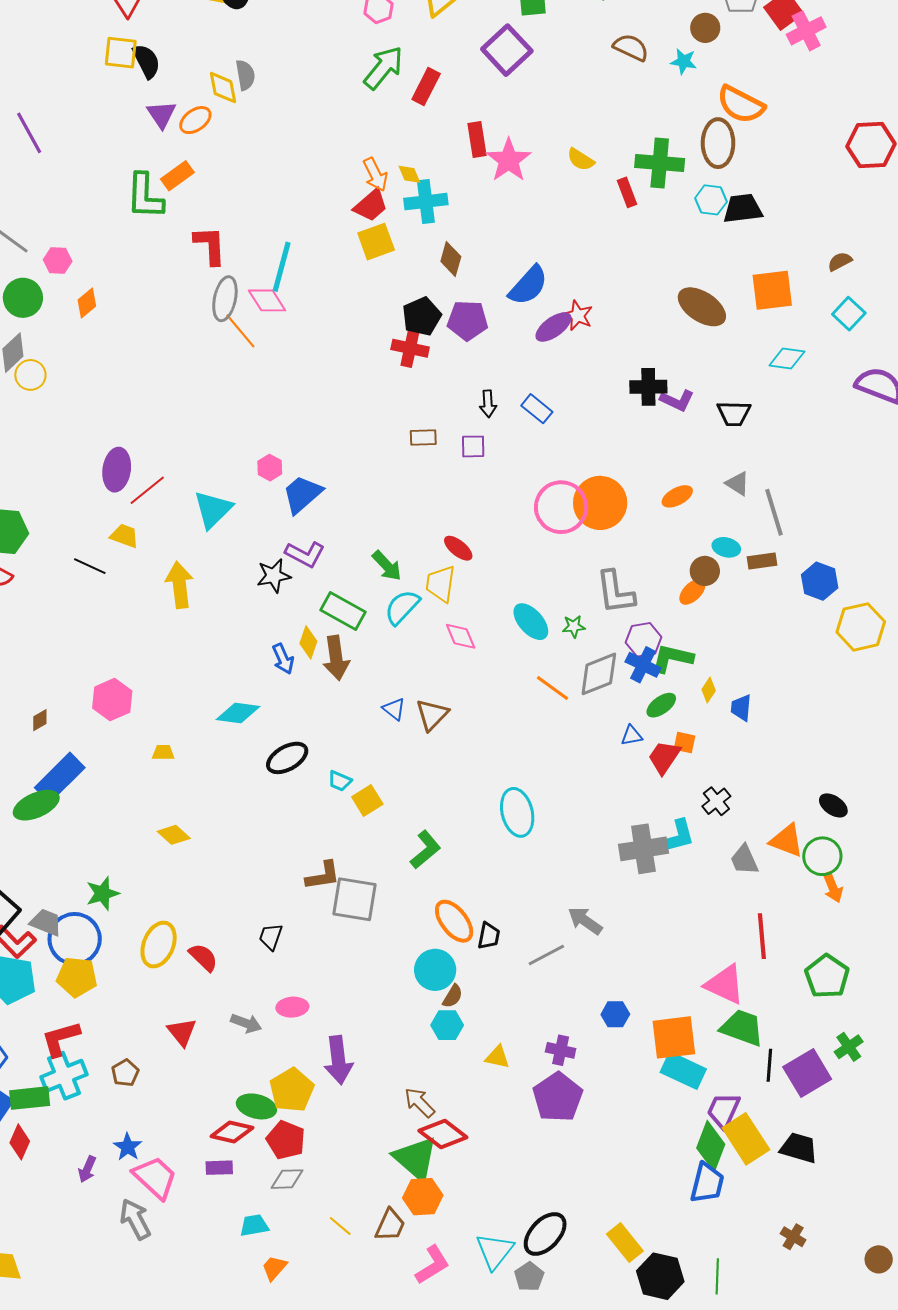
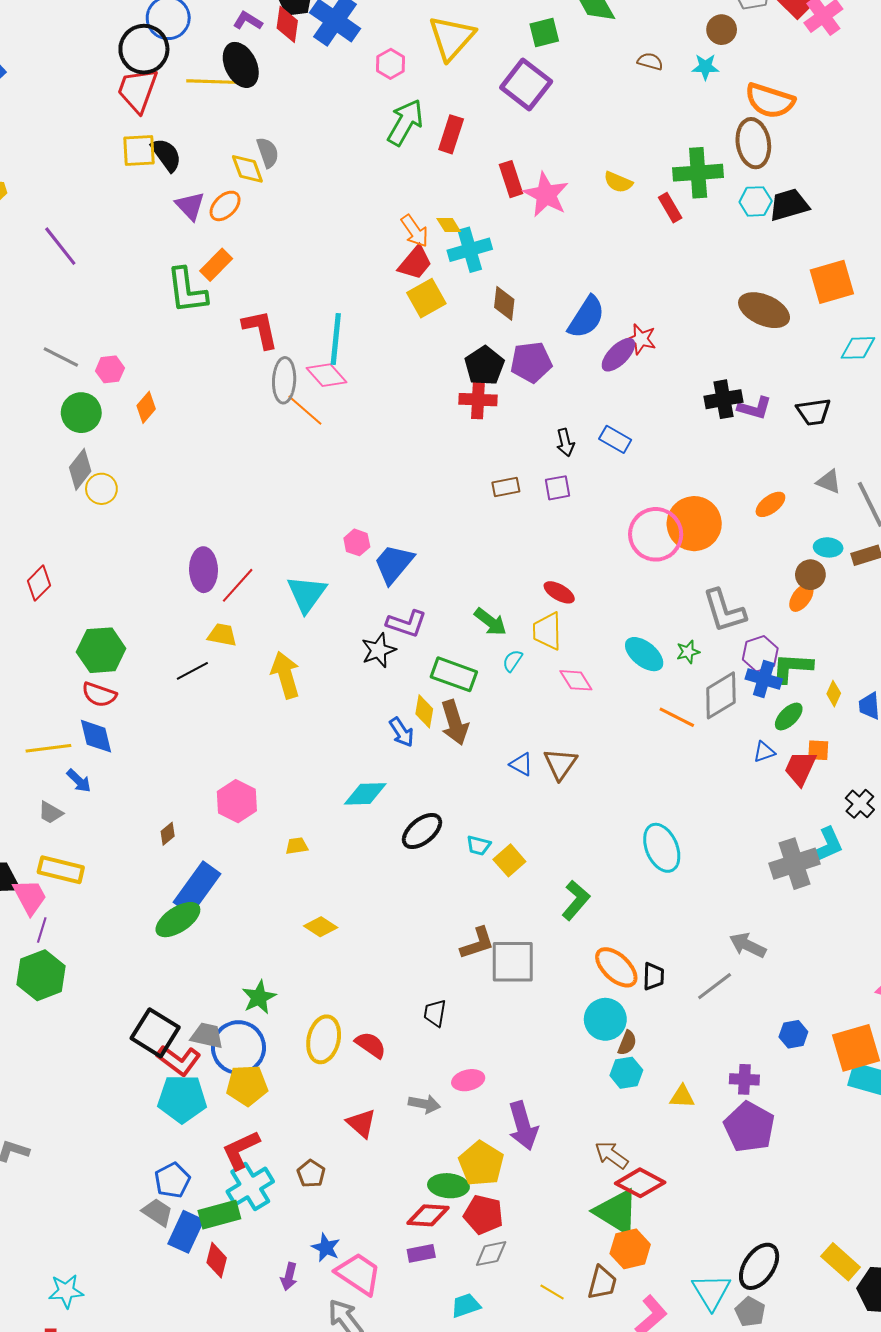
brown semicircle: (631, 47) -> (650, 61), size x0.7
black line: (90, 566) -> (192, 671), turned -44
cyan semicircle: (402, 607) -> (513, 661), size x0.6

